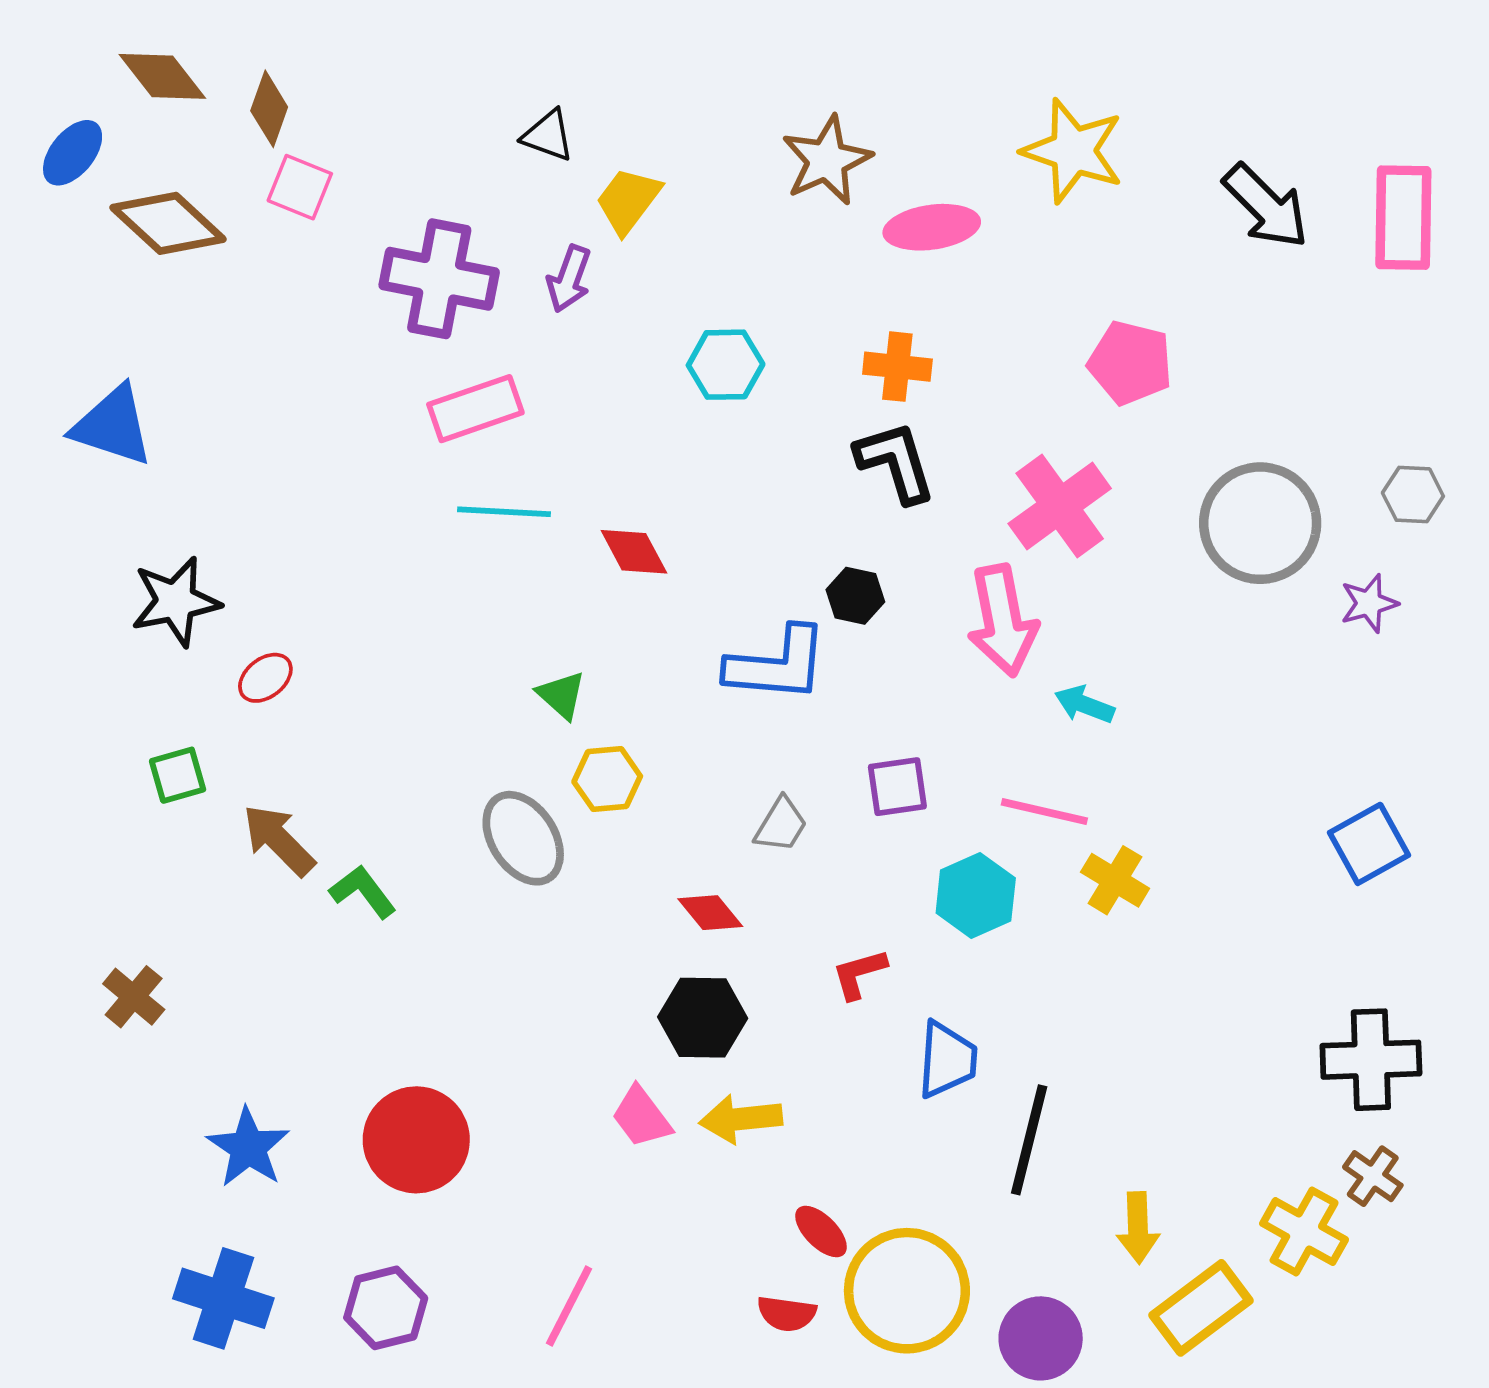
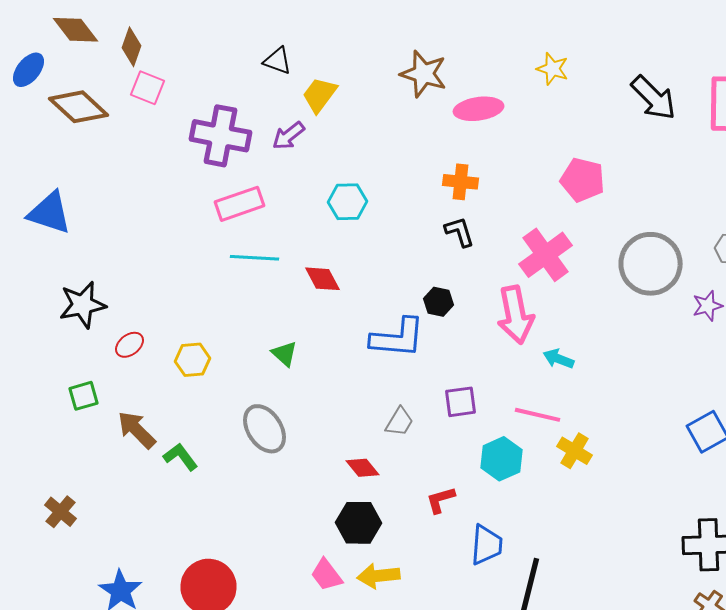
yellow star: (1073, 151) -> (552, 69), size x0.6
brown star: (827, 160) -> (424, 74), turned -30
purple arrow: (569, 279) -> (288, 136), turned 32
cyan hexagon: (726, 365) -> (348, 202), moved
black L-shape: (895, 462) -> (460, 232), size x0.7
yellow hexagon: (607, 779) -> (192, 360), moved

